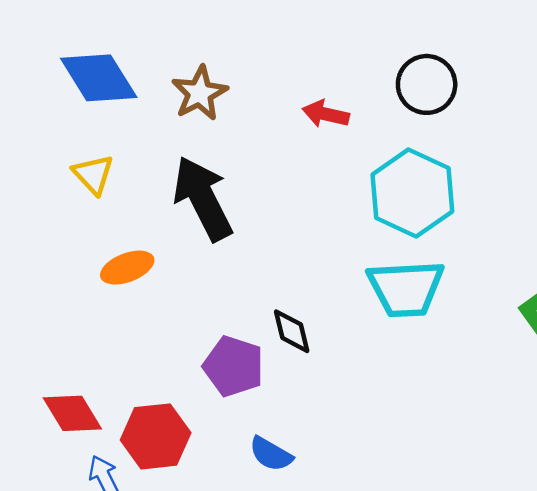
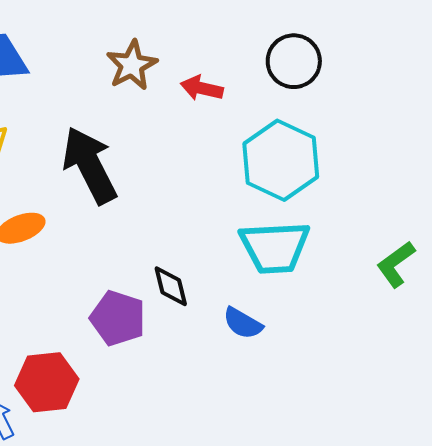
brown star: (200, 93) -> (132, 65), moved
blue semicircle: (271, 454) -> (243, 323), moved

